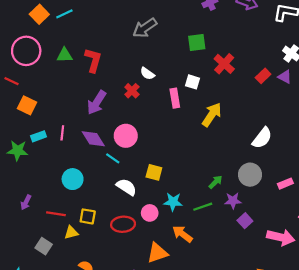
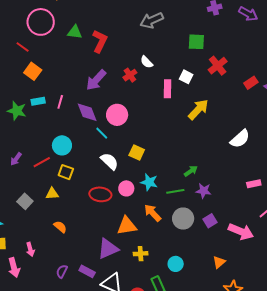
gray circle: (250, 175) -> (183, 219), moved
red line: (56, 214) -> (42, 162), moved, turned -48
yellow square: (88, 216) -> (66, 172), moved
purple square: (245, 221) -> (210, 221), moved

